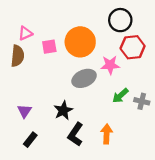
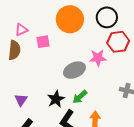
orange circle: (80, 42) -> (70, 19), moved
green arrow: (120, 96) -> (80, 97), moved

